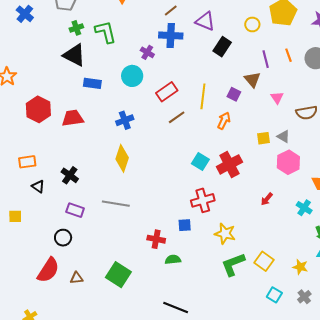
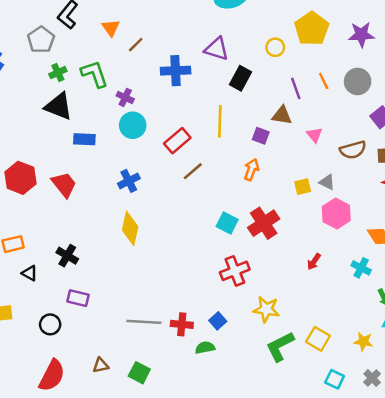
brown line: (171, 10) -> (136, 45), moved
purple cross: (147, 52) -> (125, 97), moved
brown triangle: (252, 80) -> (282, 115), turned -36
yellow line: (203, 96) -> (220, 121), moved
red trapezoid: (73, 118) -> (64, 185), turned 65
gray line: (116, 204) -> (144, 322), moved
blue square: (185, 225) -> (218, 321), moved, turned -32
black circle: (63, 238) -> (50, 324), moved
green square: (118, 275) -> (139, 373), size x0.7
brown triangle: (77, 278) -> (101, 365), moved

